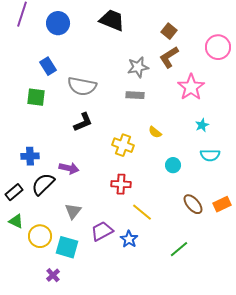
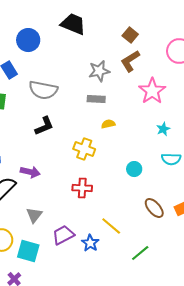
blue circle: (58, 23) -> (28, 40), moved
yellow semicircle: (155, 132) -> (108, 124), moved, turned 128
yellow line: (142, 212) -> (111, 226), moved

